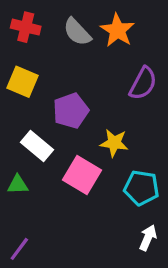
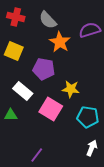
orange star: (117, 30) -> (60, 42), moved
purple semicircle: (143, 83) -> (90, 30), moved, turned -135
purple pentagon: (71, 111) -> (44, 69), turned 30
purple line: (19, 249) -> (37, 155), moved

